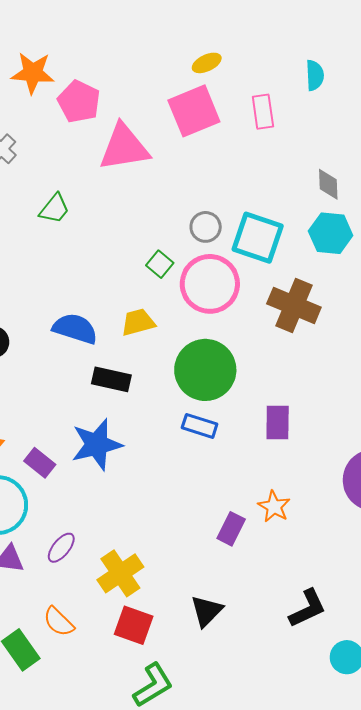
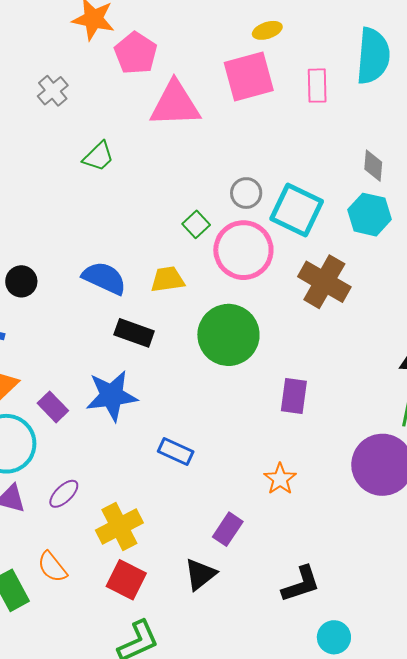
cyan semicircle: (315, 75) -> (373, 56), size x1.8
blue rectangle: (200, 426) -> (176, 452), moved
purple rectangle: (231, 529) -> (228, 529), moved

